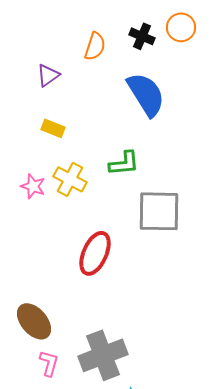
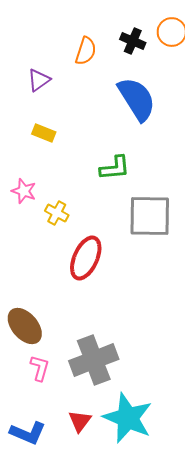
yellow cross: (70, 179) -> (57, 213), moved, size x0.7

